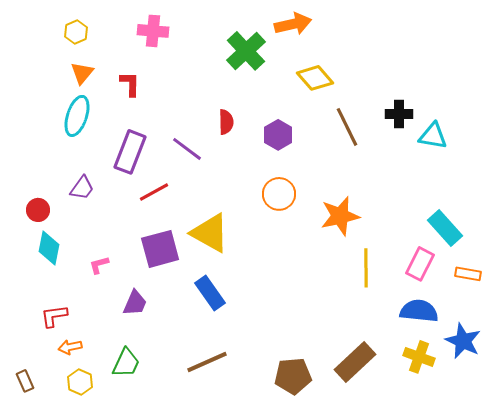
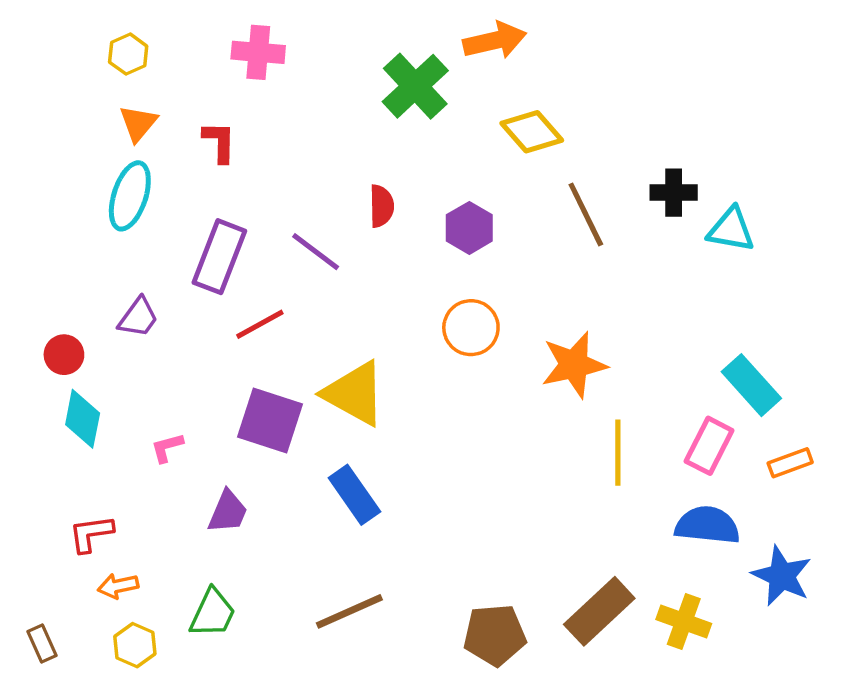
purple square: (160, 249) -> (270, 421), turned 33
orange rectangle: (468, 274) -> (790, 463), turned -30
yellow cross: (419, 357) -> (684, 621), moved

